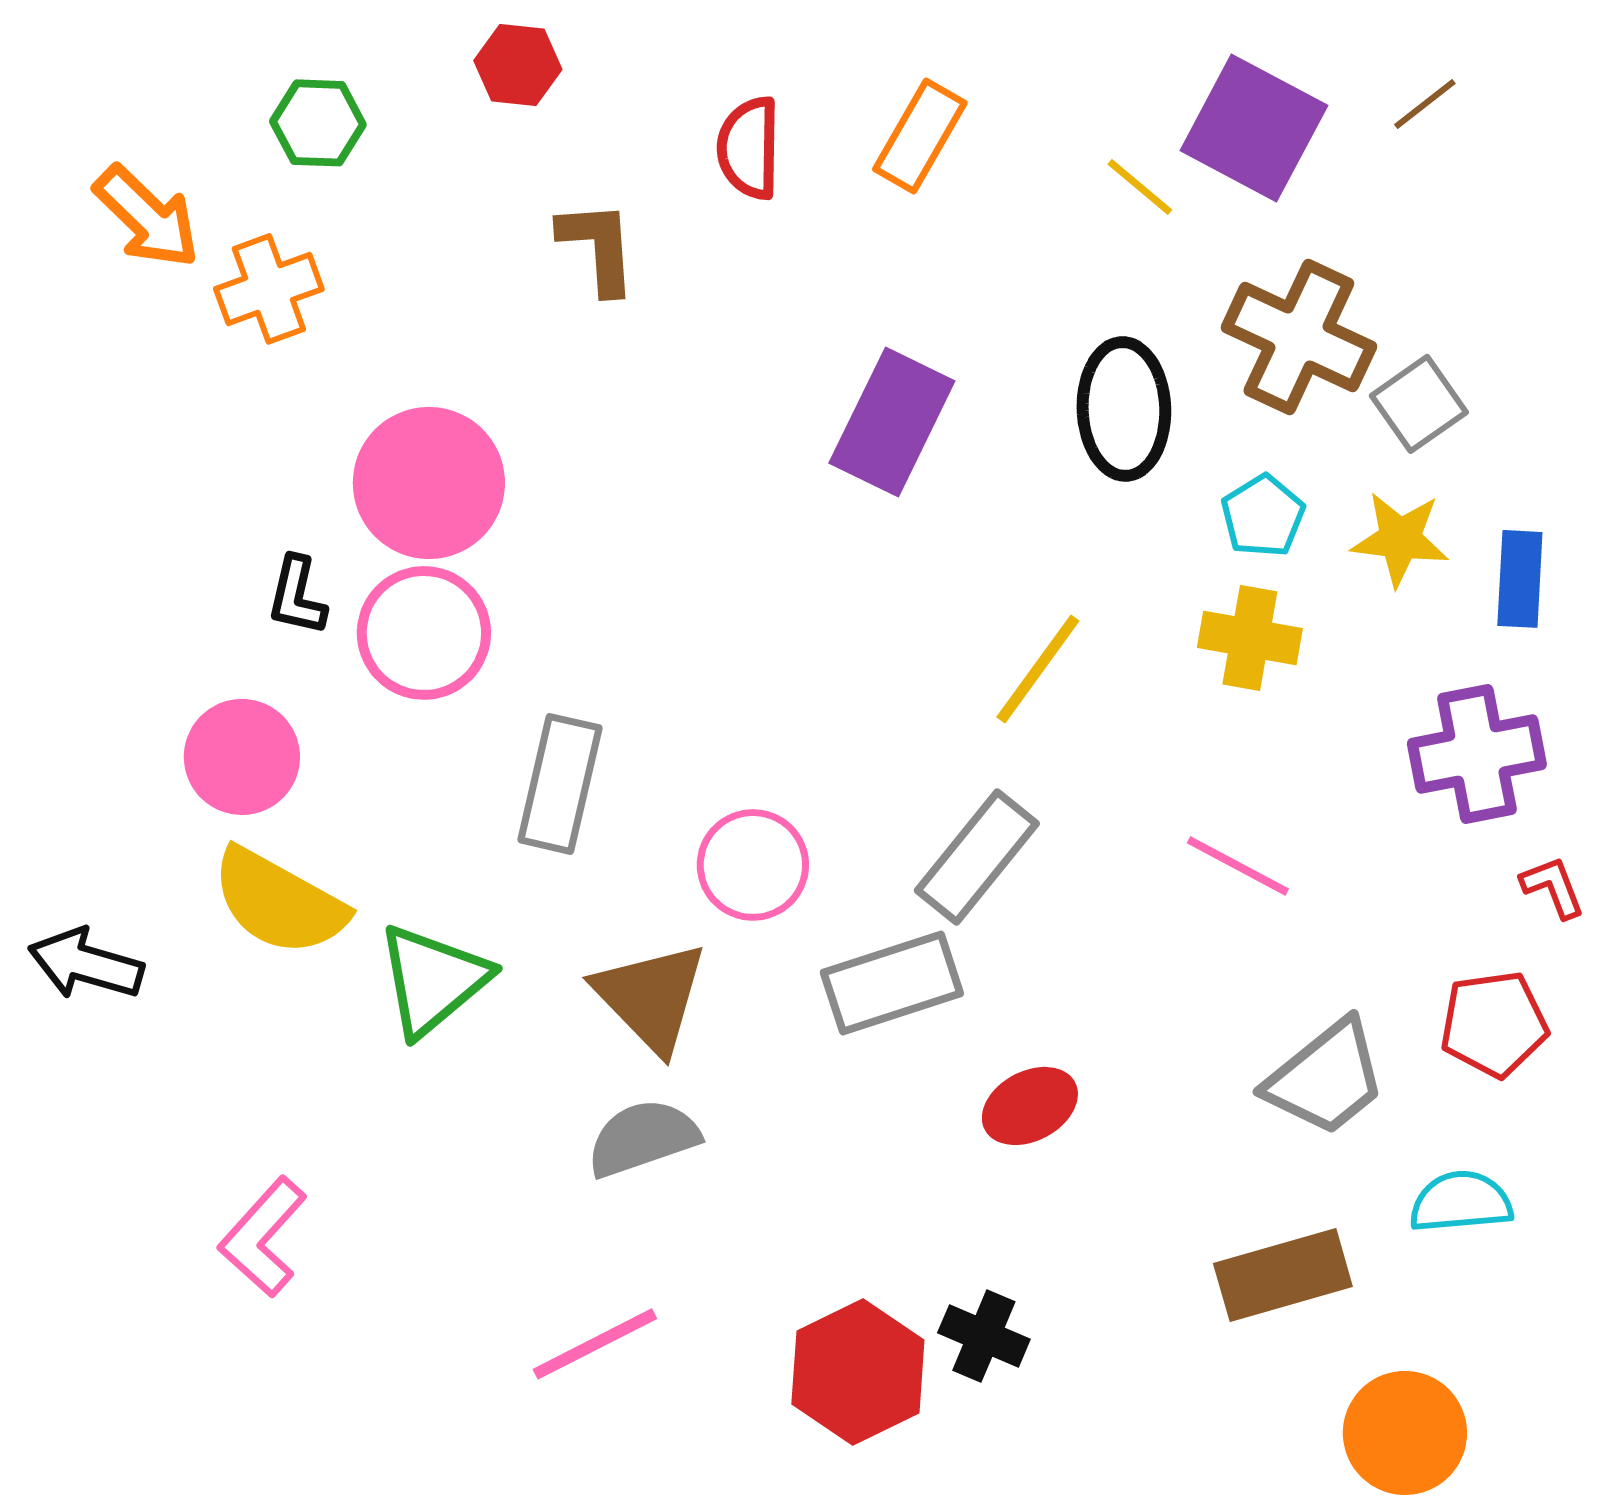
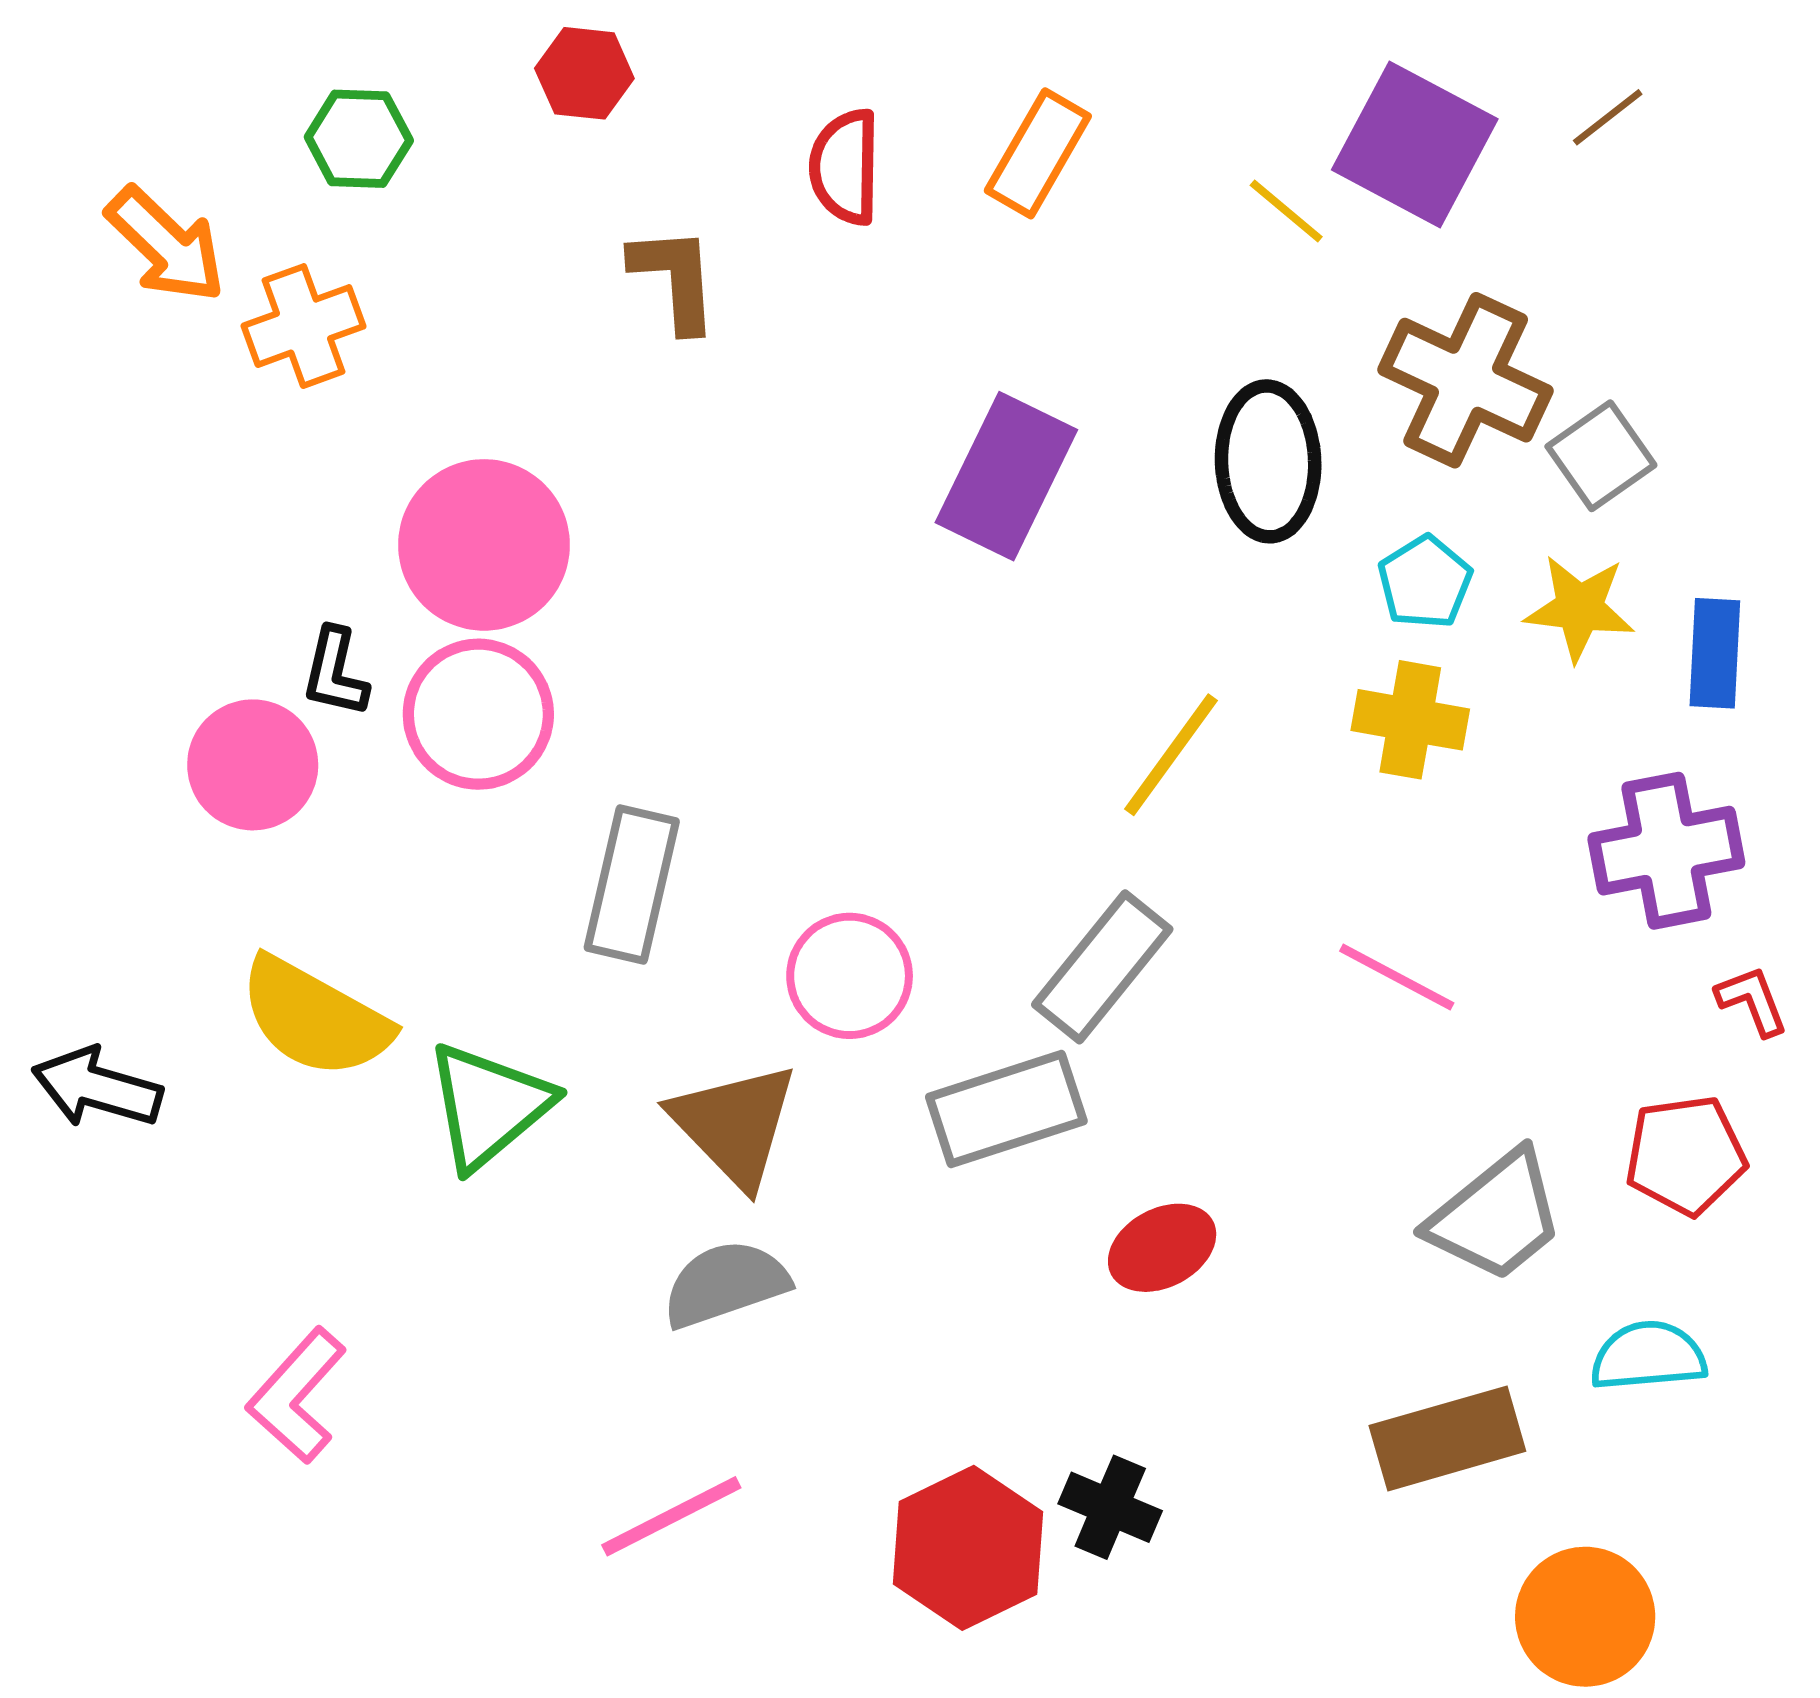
pink circle: (242, 757) -> (253, 765), moved

